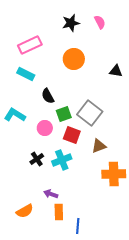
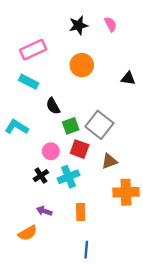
pink circle: (45, 128) -> (51, 151), moved
purple arrow: (51, 194) -> (44, 211), moved
orange rectangle: (59, 212) -> (81, 212), moved

